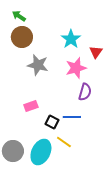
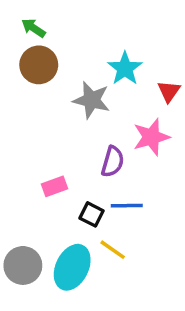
gray star: (38, 65) -> (92, 100), moved
pink star: (76, 68) -> (151, 137), moved
purple semicircle: (85, 92) -> (113, 162), moved

